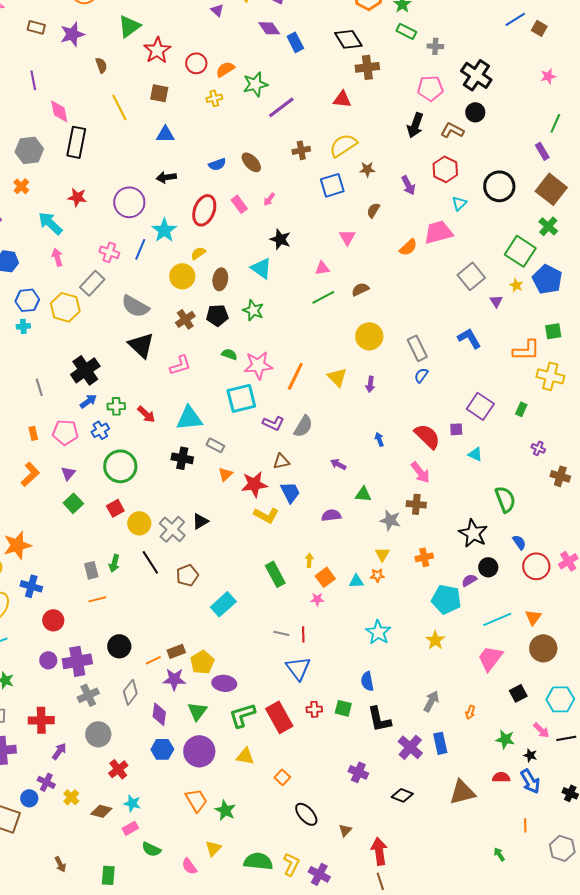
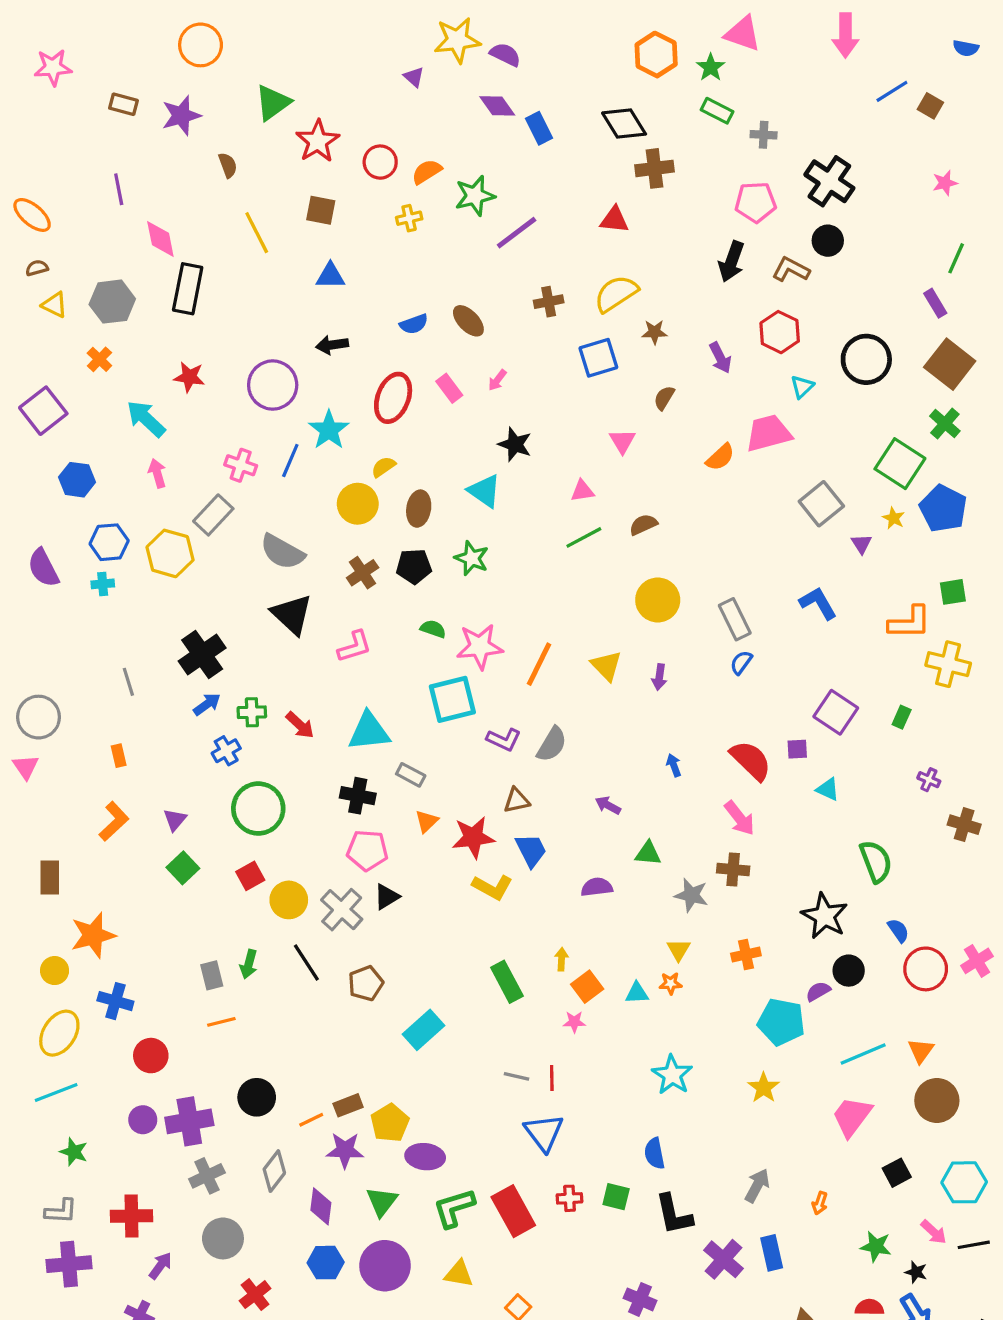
pink pentagon: (65, 432) -> (367, 850), moved

